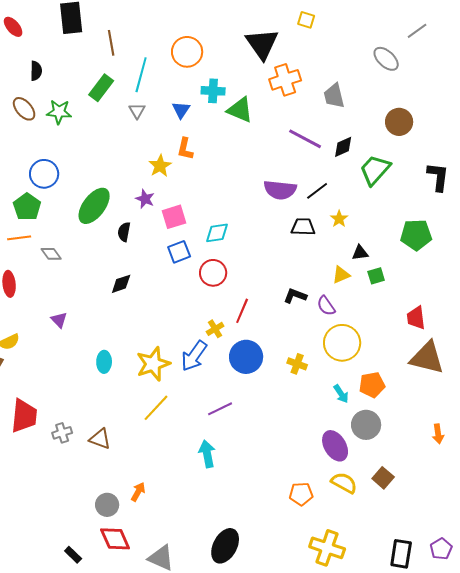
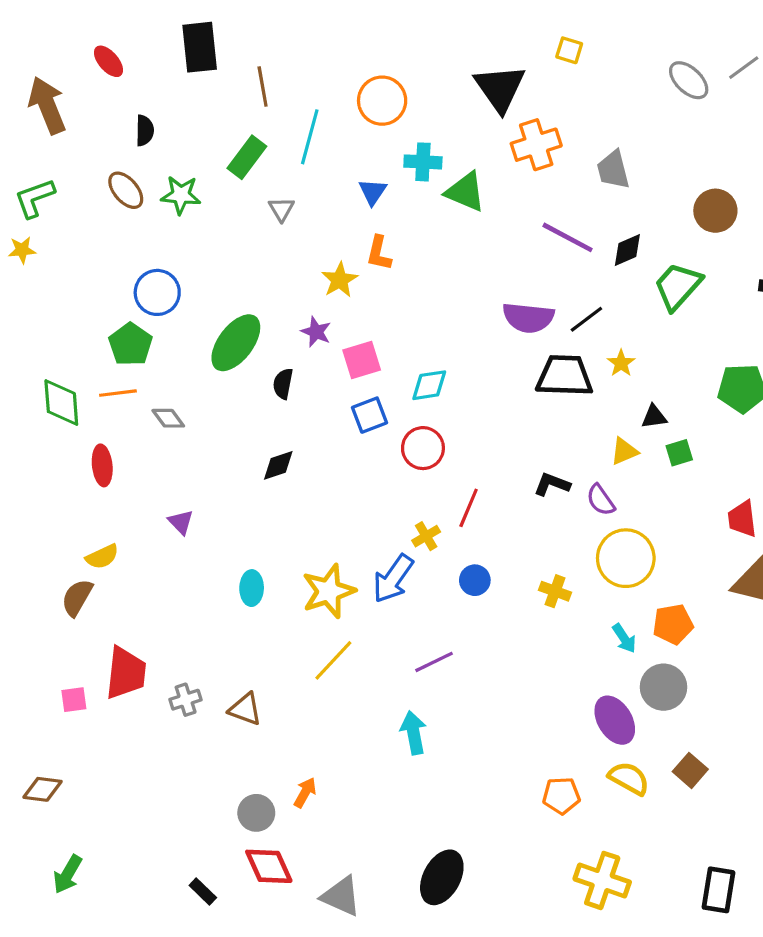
gray ellipse: (386, 59) -> (689, 80), moved
gray triangle: (137, 111) -> (281, 209), moved
black trapezoid: (303, 227) -> (564, 376), size x1.5
blue circle: (246, 357) -> (475, 580), size x0.6

